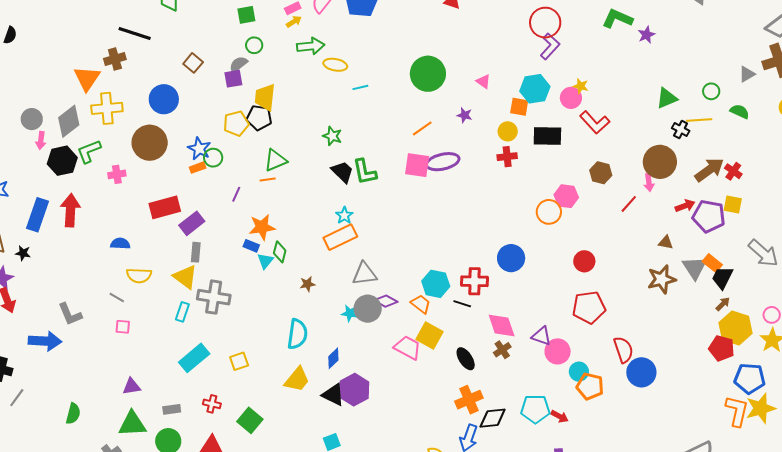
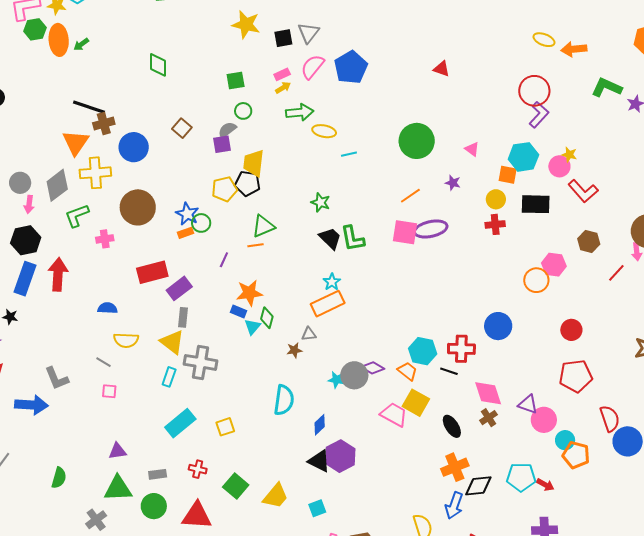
black line: (135, 34) -> (89, 107), moved
blue circle: (164, 99) -> (134, 147), moved
black hexagon: (62, 161) -> (26, 240), moved
gray triangle: (364, 274) -> (309, 334), moved, size x0.6
yellow trapezoid: (297, 379) -> (276, 496), moved

